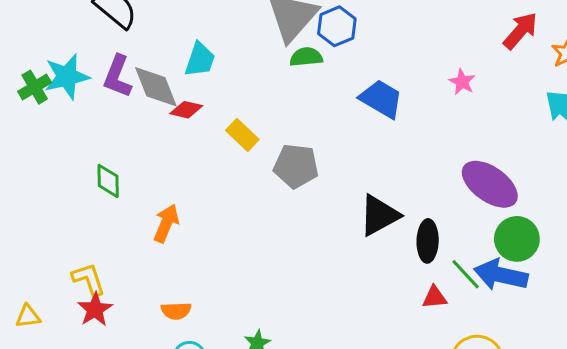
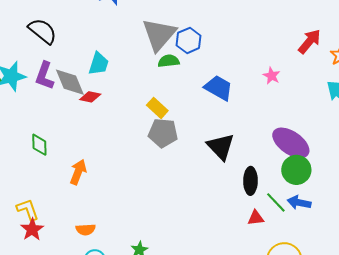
yellow rectangle: (242, 135) -> (157, 108), moved
black triangle: (379, 215) -> (221, 147), moved, turned -44
green circle: (517, 239) -> (296, 170), moved
blue arrow: (501, 275) -> (299, 202), size x0.7

